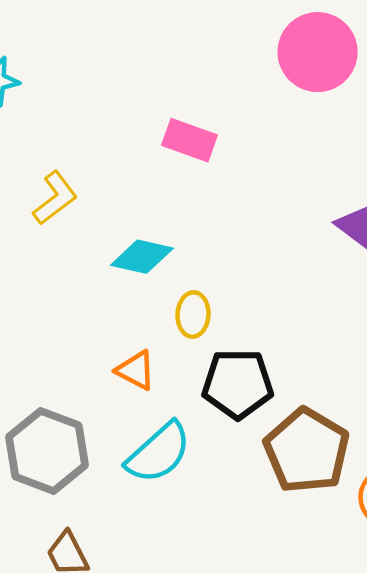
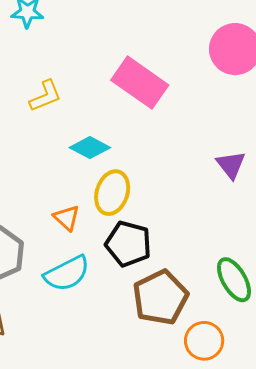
pink rectangle: (190, 140) -> (140, 83), size x1.6
yellow ellipse: (193, 315) -> (112, 193), size x1.5

